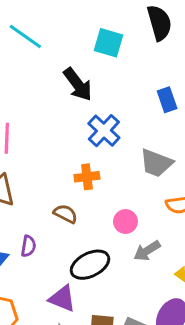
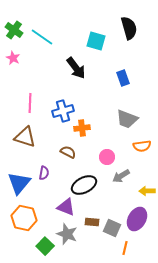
blue rectangle: (167, 100) -> (123, 78), moved
blue cross: (104, 131) -> (63, 111), moved, turned 30

